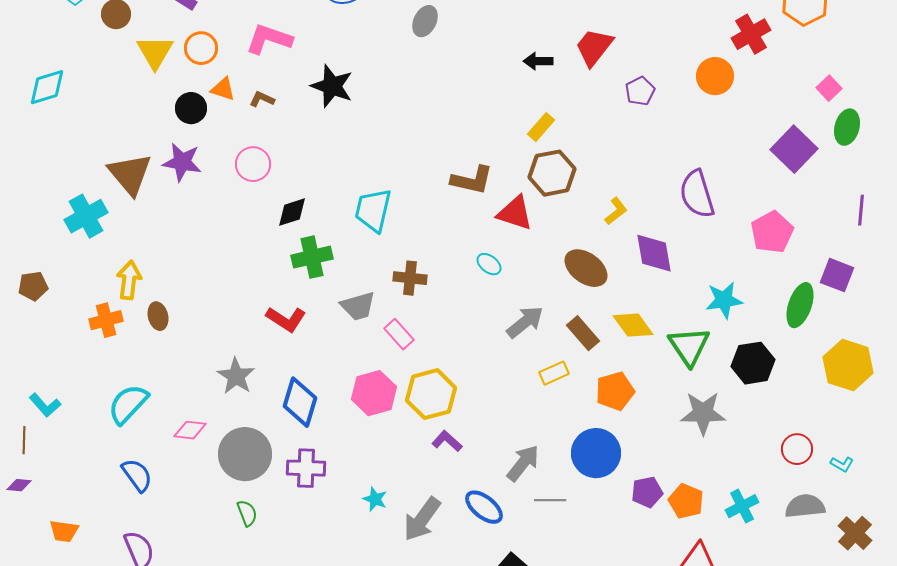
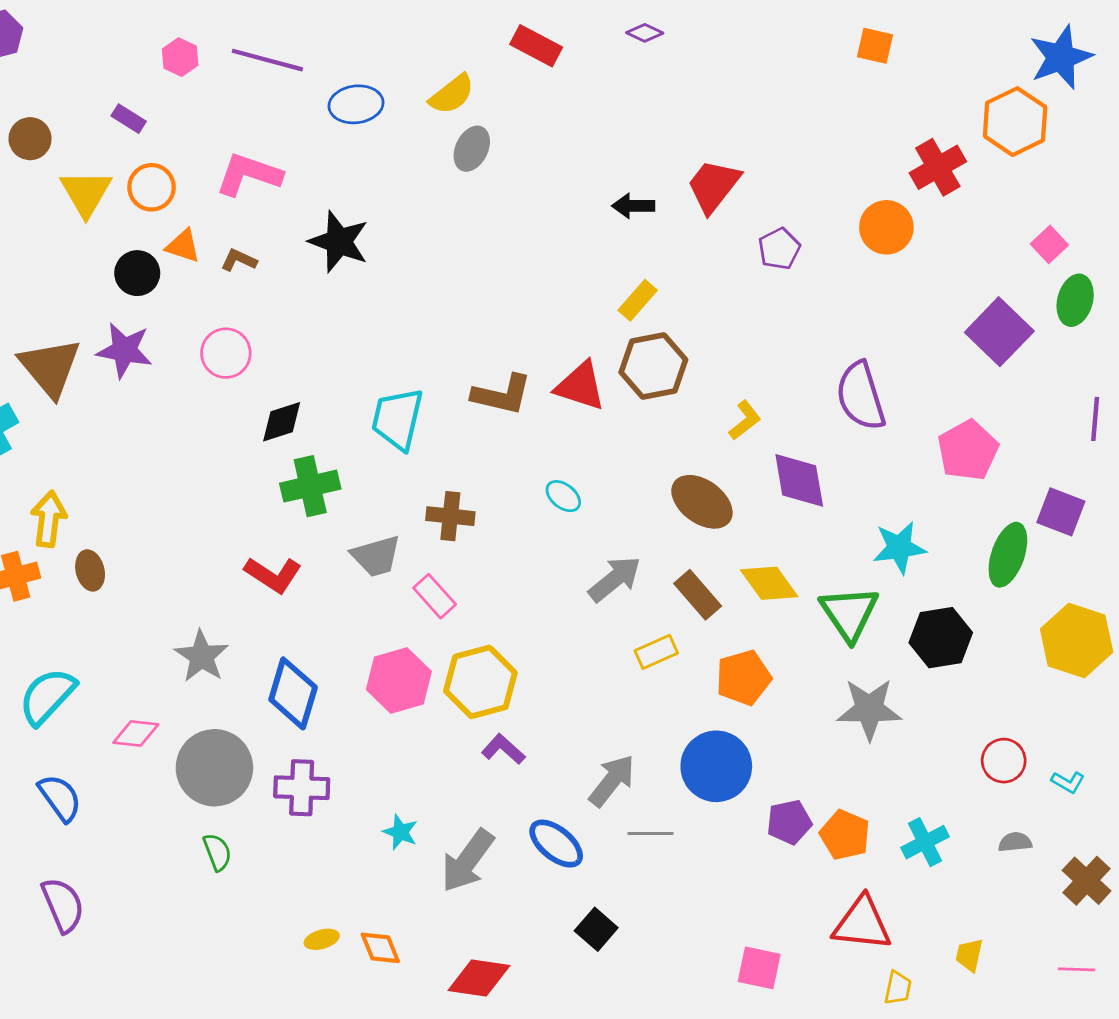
brown L-shape: (472, 180) -> (502, 395), moved
red triangle: (515, 213) -> (580, 386), moved
gray semicircle: (805, 506) -> (1015, 842), size x0.6

